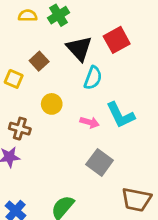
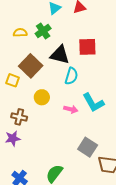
red square: (117, 40) -> (87, 47), turned 30
black triangle: (79, 48) -> (60, 55), turned -30
brown square: (39, 61) -> (31, 66), size x1.6
gray square: (100, 162) -> (88, 147), moved

